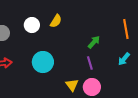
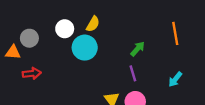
cyan arrow: (124, 59) -> (175, 79), moved
cyan circle: (43, 62) -> (85, 48), moved

